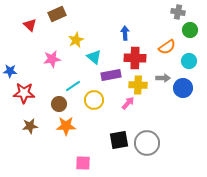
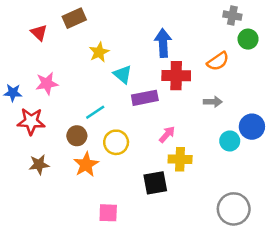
blue arrow: (125, 33) -> (163, 43), size x1.5
pink star: (52, 59) -> (47, 83), moved
cyan circle: (189, 61) -> (230, 141), moved
yellow cross: (138, 85) -> (180, 159), moved
blue circle: (183, 88) -> (252, 127), moved
yellow circle: (94, 100) -> (116, 142), moved
orange star: (66, 126) -> (86, 164), turned -30
gray circle: (147, 143) -> (234, 209), moved

